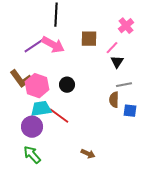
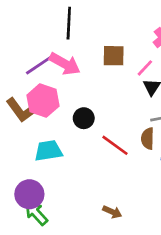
pink hexagon: (37, 86) -> (43, 101), moved
red line: (59, 116) -> (115, 145), moved
purple circle: (32, 127) -> (29, 194), moved

